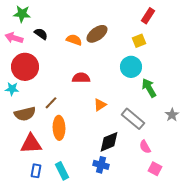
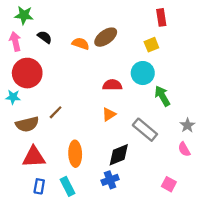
red rectangle: (148, 16) -> (161, 17), turned -42
pink arrow: (14, 38) -> (15, 41), turned 60
red semicircle: (81, 78) -> (112, 85), moved
orange ellipse: (59, 128) -> (75, 154), moved
pink semicircle: (145, 147) -> (184, 149), moved
blue cross: (101, 165) -> (110, 180), turned -35

